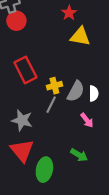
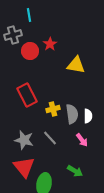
red star: (69, 13) -> (50, 44), moved
red circle: (16, 21) -> (30, 51), moved
gray semicircle: (76, 91) -> (72, 114), turned -36
gray line: (51, 105) -> (50, 138), moved, turned -70

